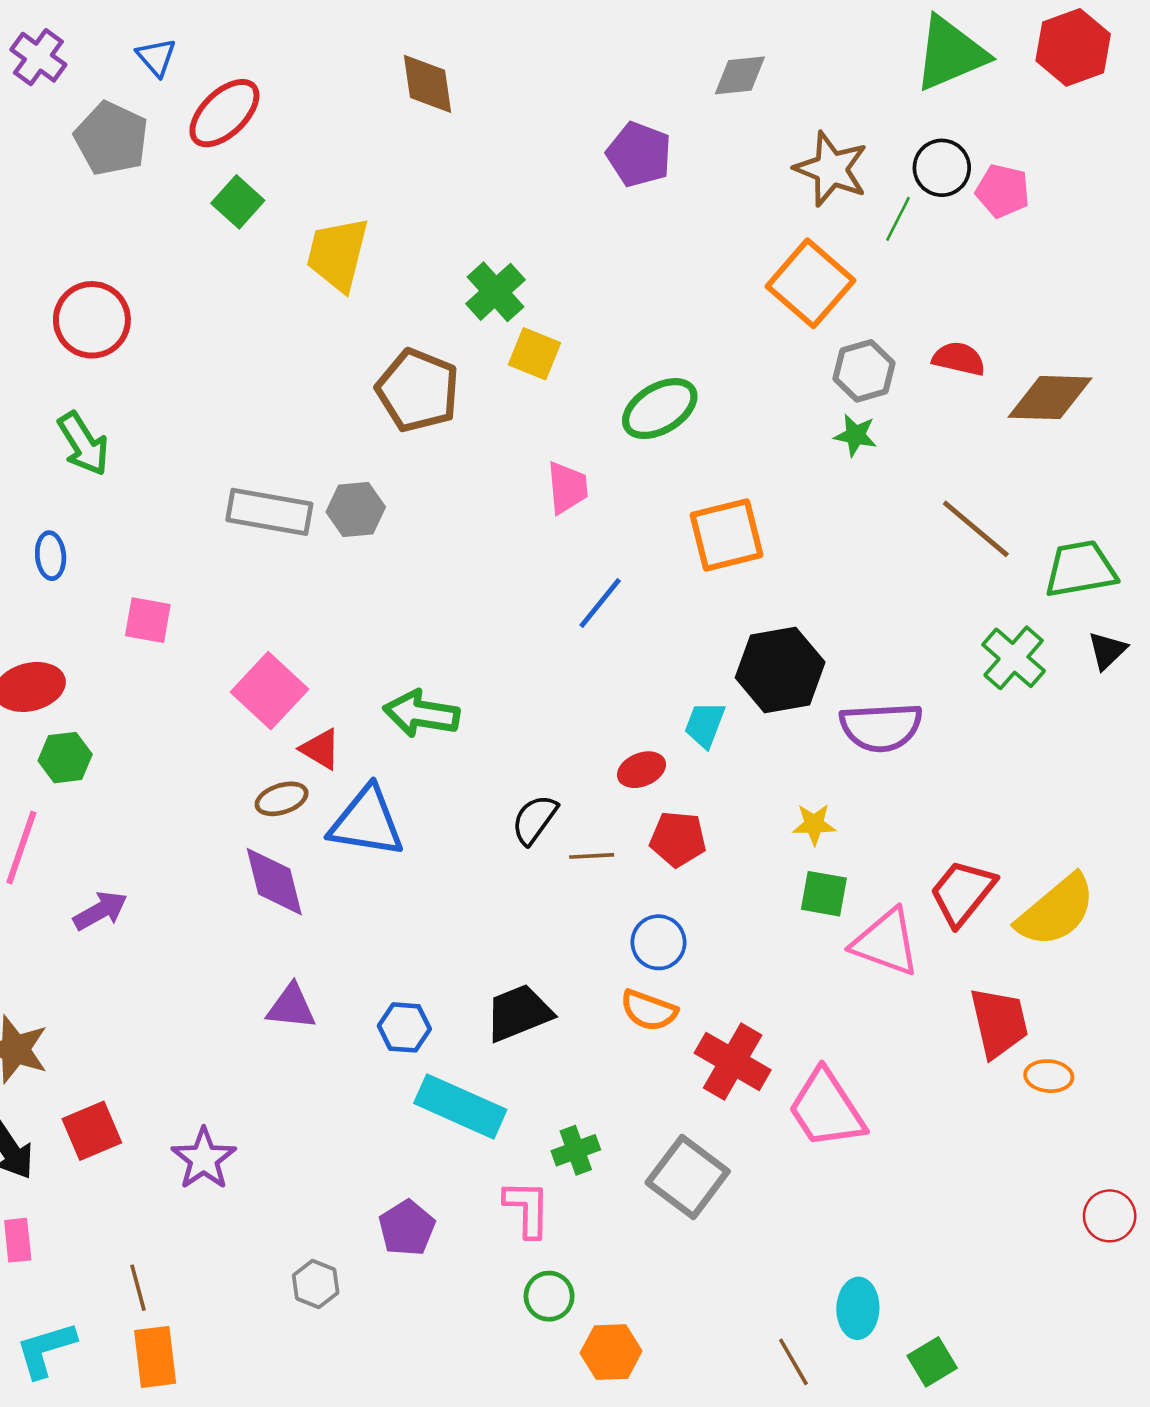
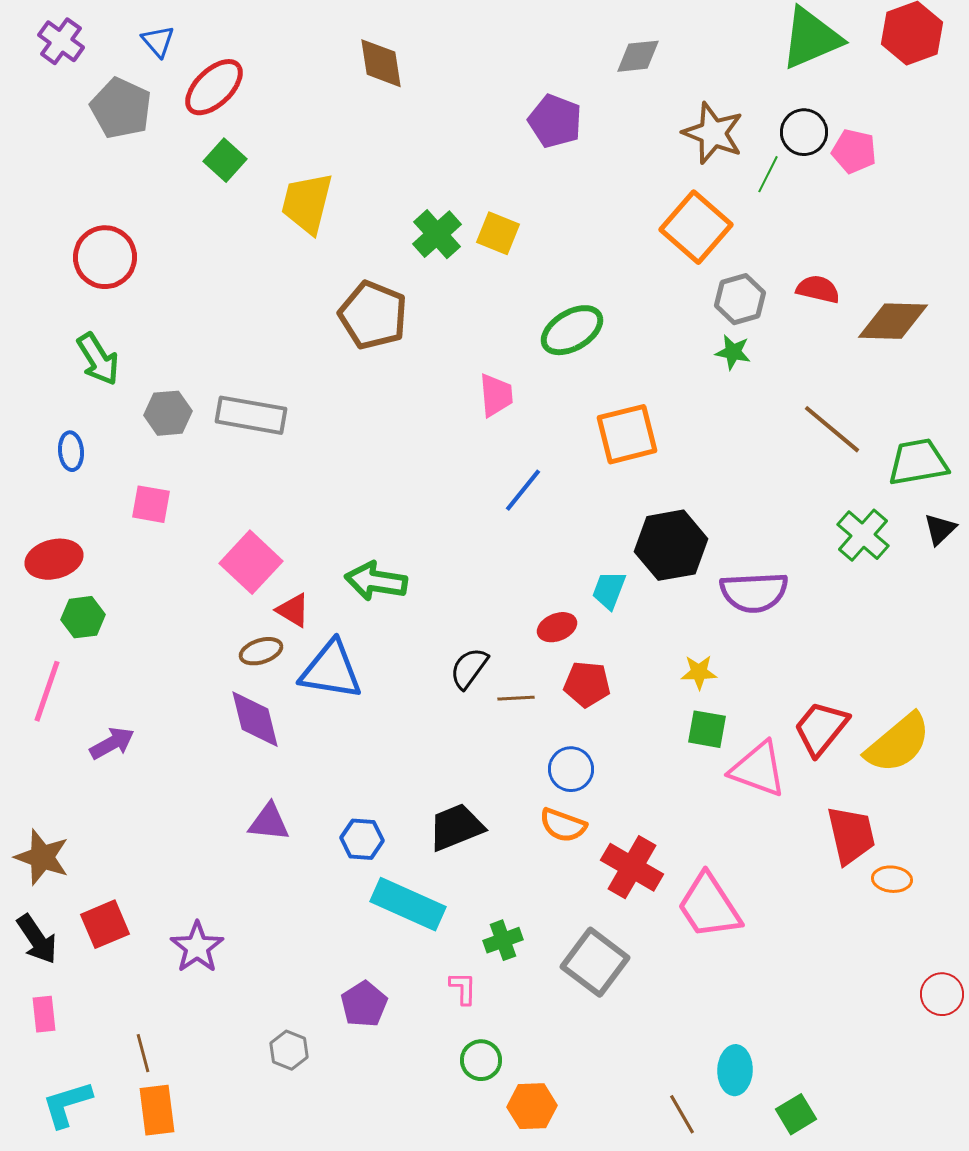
yellow square: (534, 354) -> (498, 233), moved
gray hexagon: (356, 509) -> (168, 413), moved
pink L-shape: (527, 1209) -> (463, 988), size x0.7

